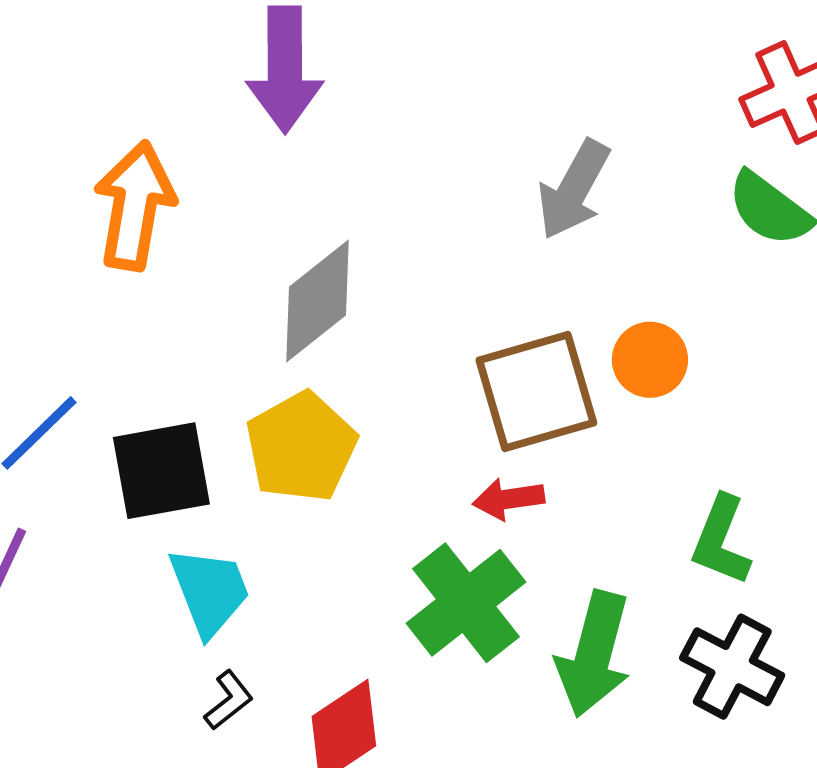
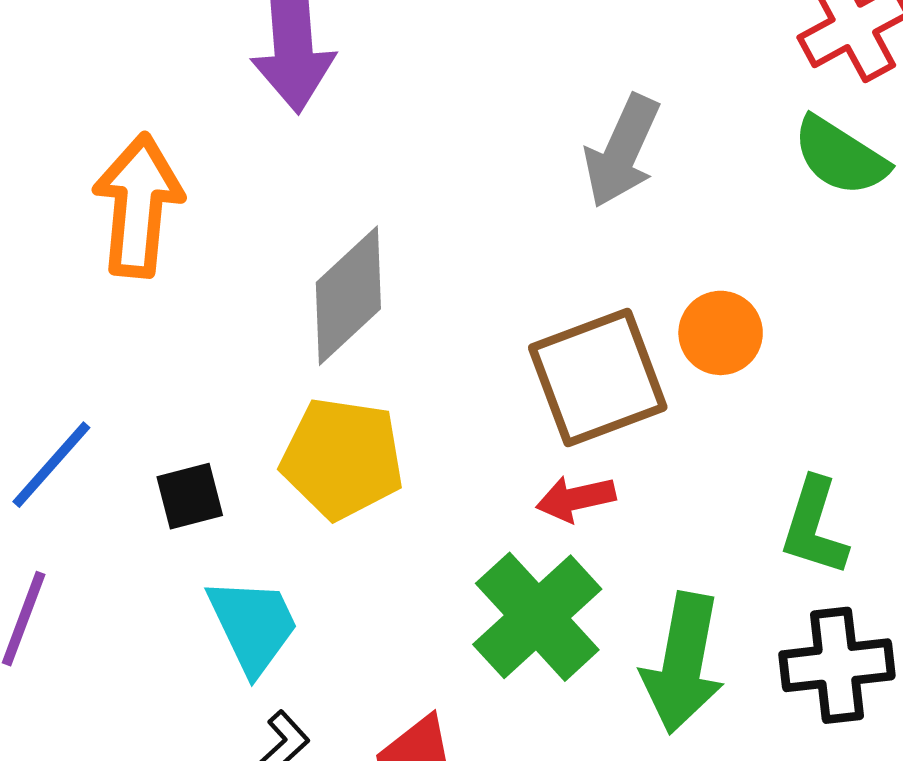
yellow pentagon: (301, 447) -> (342, 458), turned -30
black square: (161, 471) -> (190, 496), size x0.6
black cross: (732, 667) -> (837, 665), turned -30

